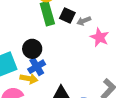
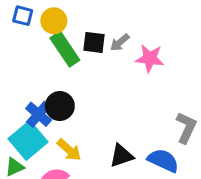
blue cross: (37, 67) -> (39, 114), moved
yellow arrow: (29, 79) -> (69, 150), turned 48

